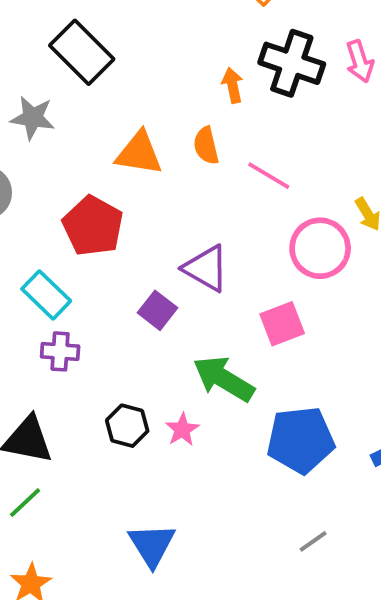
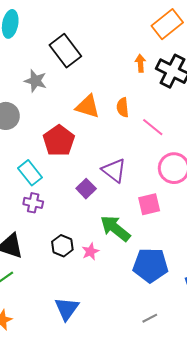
orange arrow: (233, 85) -> (140, 63), moved

